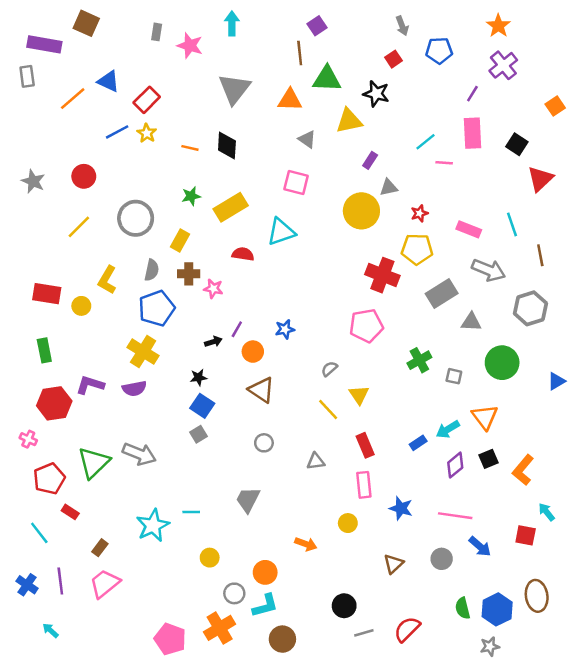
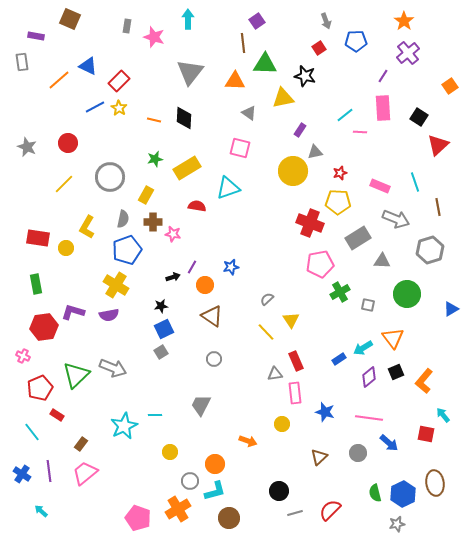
purple rectangle: (44, 44) -> (36, 36), size x0.6
pink pentagon: (366, 326) -> (320, 264), moved
blue square: (202, 406) -> (164, 329), turned 30
gray triangle: (316, 461) -> (275, 374), moved

